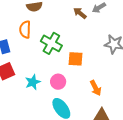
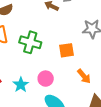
orange square: (75, 59) -> (67, 50), moved

